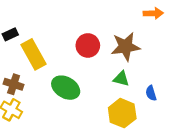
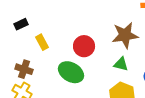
red circle: (88, 45) -> (84, 46), moved
yellow rectangle: (34, 54) -> (42, 42), size x0.6

